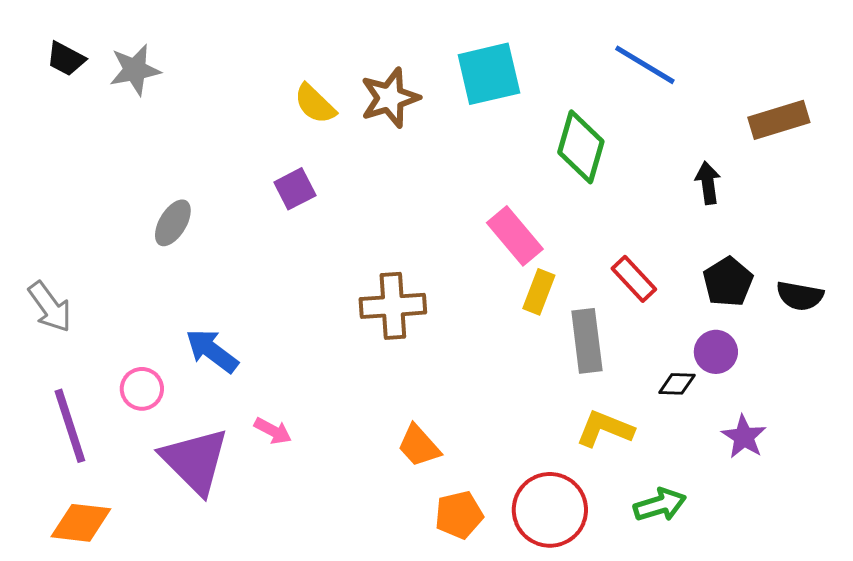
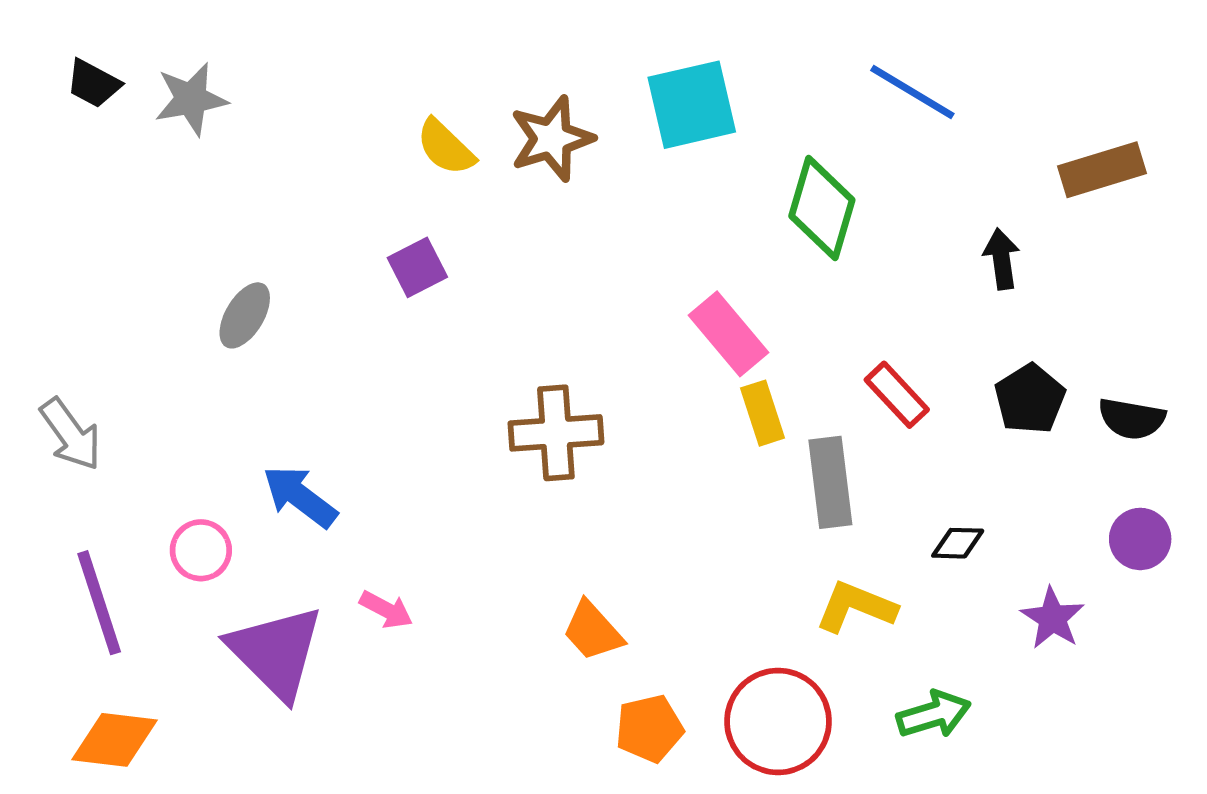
yellow rectangle: (539, 292) -> (762, 413), turned -39
purple circle: (716, 352) -> (1140, 539), moved

